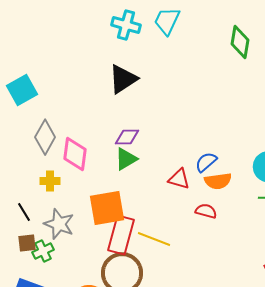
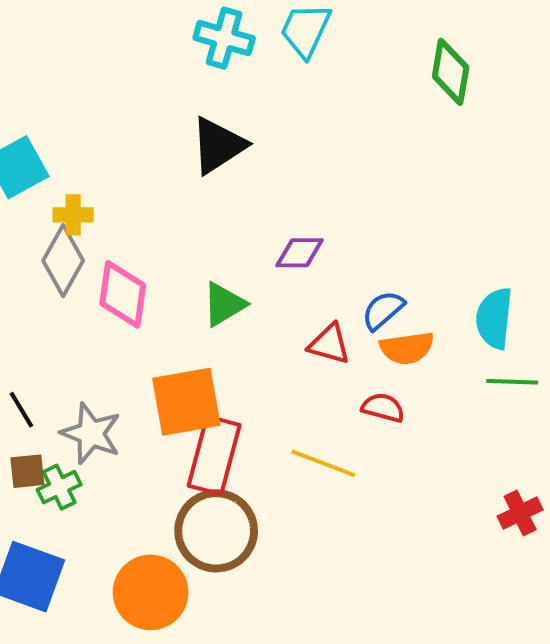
purple diamond: (127, 137) -> (300, 253), moved
yellow cross: (50, 181) -> (73, 215), moved
yellow line: (154, 239) -> (323, 463), moved

